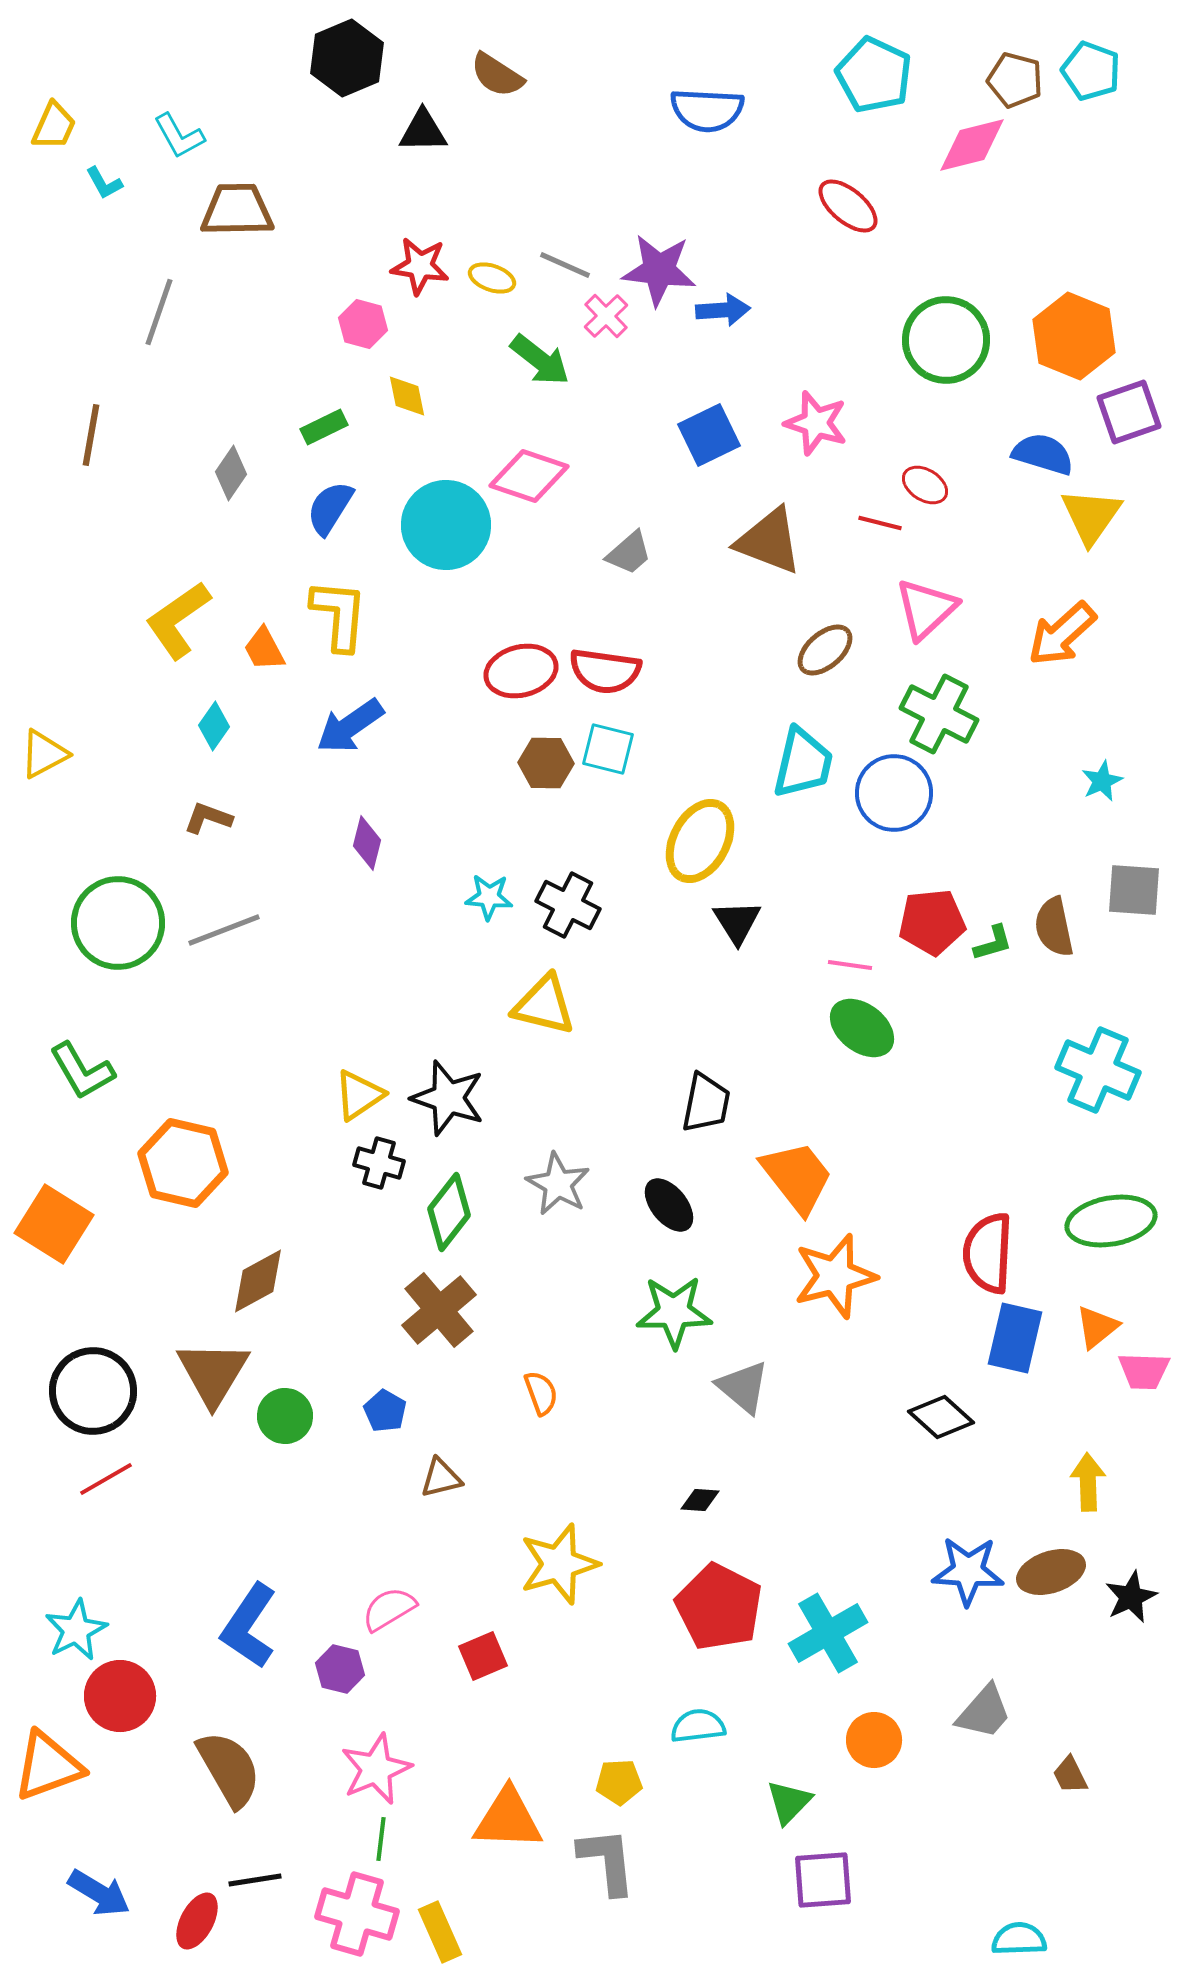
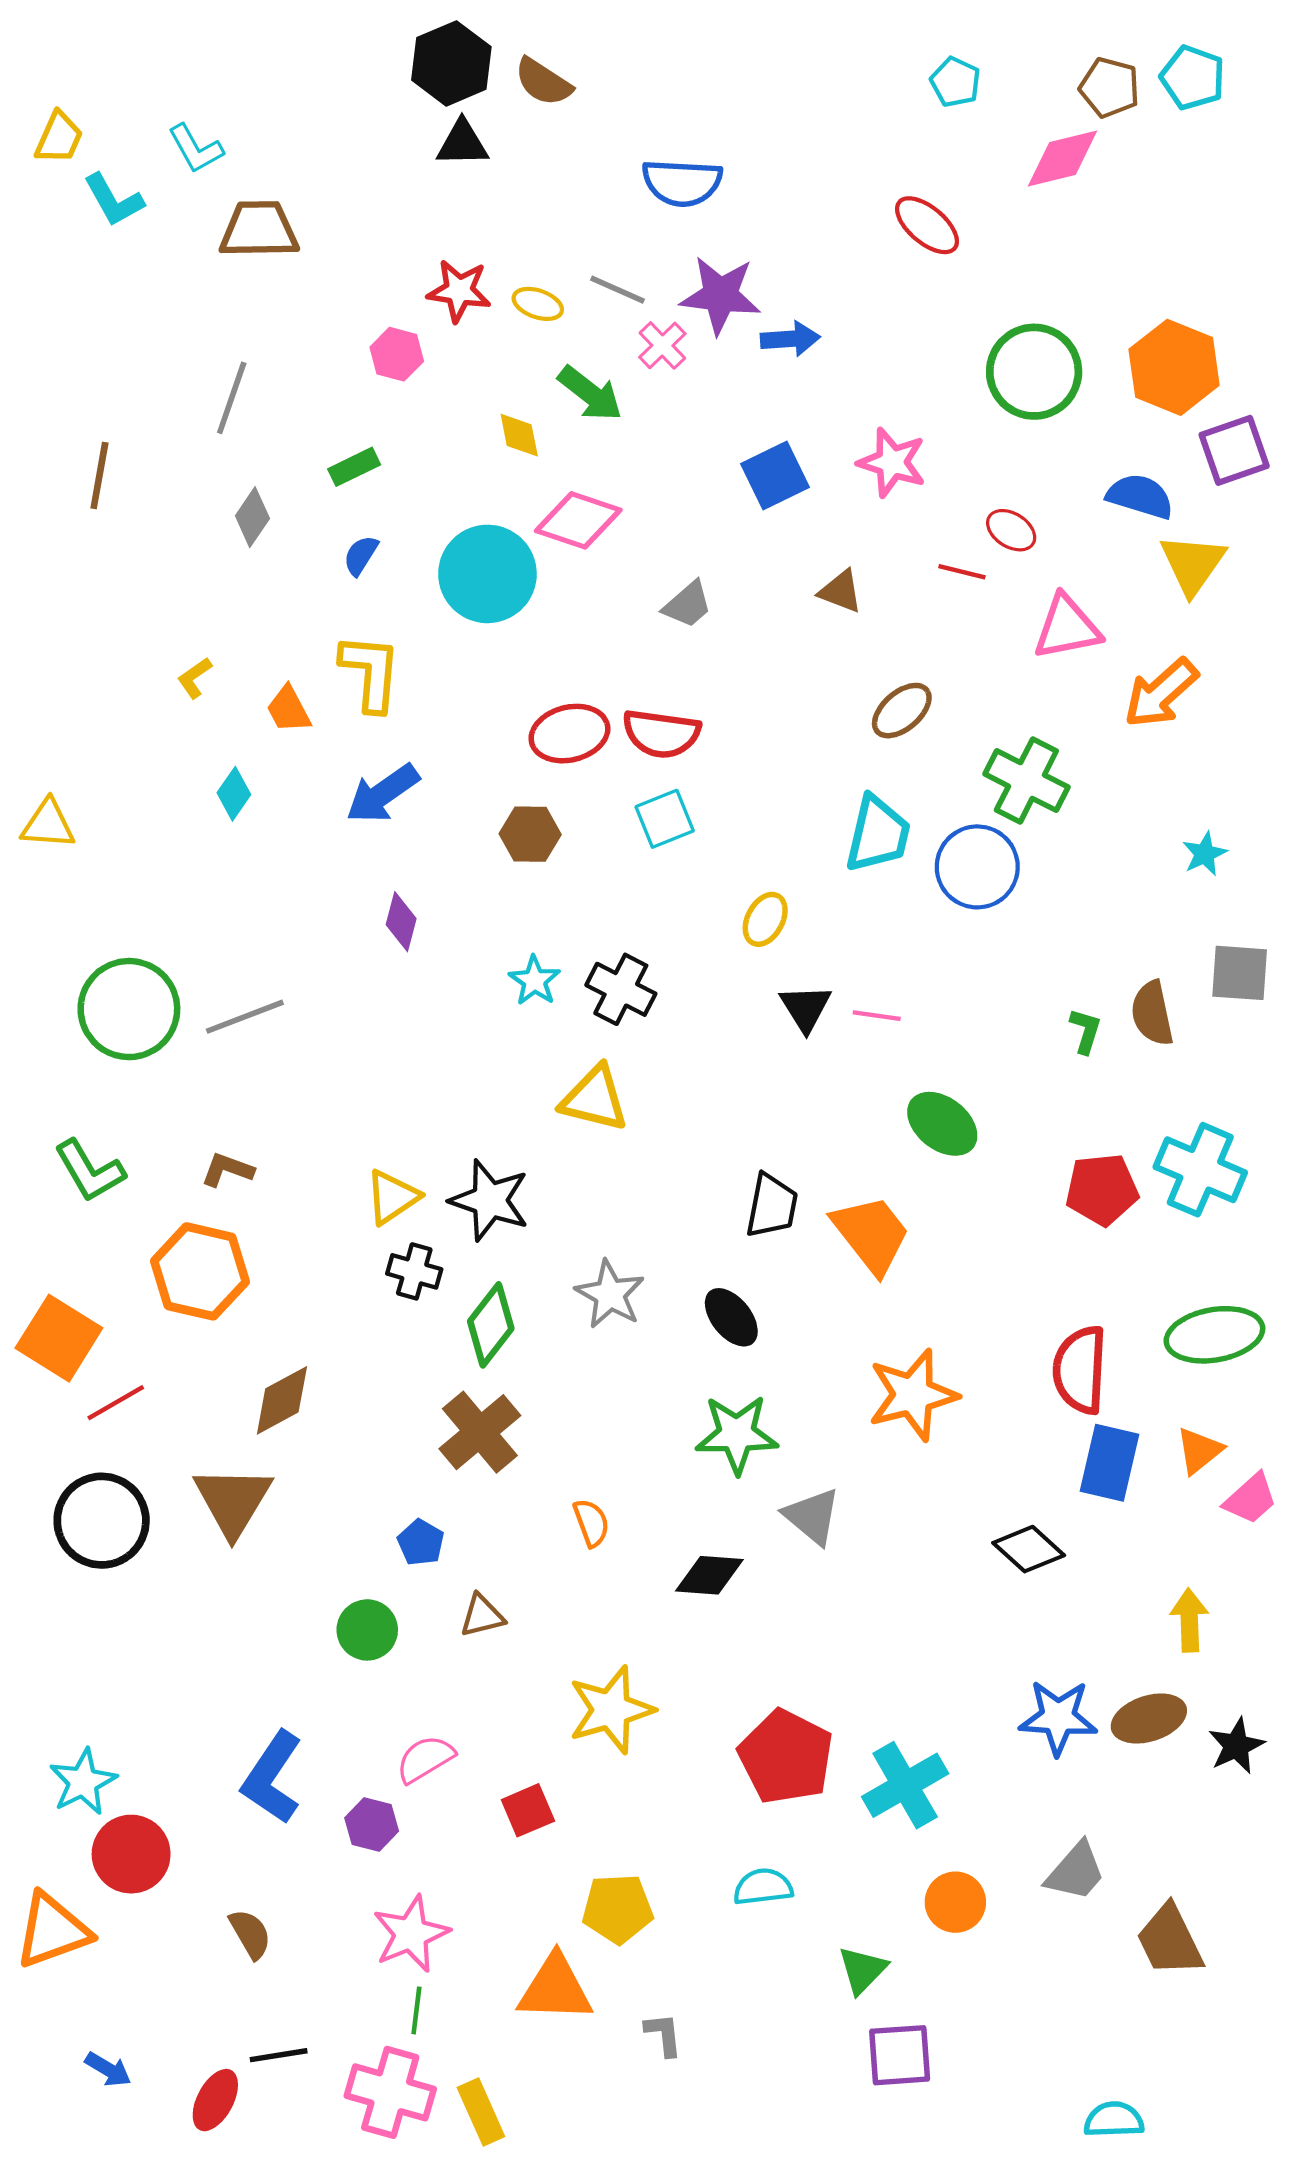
black hexagon: (347, 58) -> (451, 63), moved
cyan pentagon: (874, 75) -> (955, 82), size x0.6
blue semicircle: (707, 110) -> (682, 183), moved
cyan L-shape: (104, 183) -> (114, 200), size x1.5
gray line: (159, 312) -> (232, 398), moved
yellow diamond: (407, 396) -> (519, 435), moved
blue semicircle: (330, 508) -> (361, 555), size x0.7
brown triangle: (769, 541) -> (841, 591), size x0.6
pink triangle: (926, 609) -> (1067, 627), moved, turned 32
yellow L-shape: (178, 620) -> (195, 678), size x0.5
cyan square: (608, 749) -> (665, 819), turned -36
yellow triangle: (44, 754) -> (48, 824), turned 32
brown hexagon: (546, 763) -> (530, 834), moved
brown L-shape: (208, 818) -> (227, 1170), moved
yellow ellipse: (700, 841) -> (765, 919), size x0.6
cyan star: (489, 897) -> (534, 981), turned 30
red pentagon: (932, 922) -> (1102, 1189), moved
green L-shape: (993, 943) -> (1085, 1031), turned -57
pink line: (850, 965) -> (877, 1016), moved
orange trapezoid: (797, 1177) -> (871, 1234), moved
pink trapezoid: (1144, 1371) -> (1251, 1499), turned -44
green circle: (285, 1416) -> (367, 1630), moved
red line: (106, 1479) -> (116, 1403), moved
black diamond: (700, 1500) -> (709, 1575), moved, size x1.6
brown semicircle: (229, 1769) -> (250, 1934), size x0.6
brown trapezoid: (1070, 1775) -> (1170, 1940), size x1.8
yellow pentagon: (619, 1782) -> (618, 1909), moved, size x1.4
gray L-shape: (607, 1861) -> (663, 2034), size x0.6
blue arrow: (99, 1893) -> (108, 2069), size x0.7

